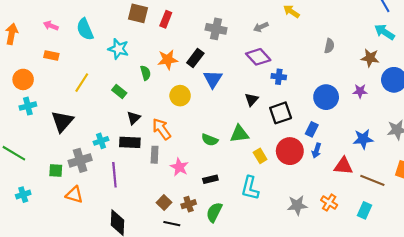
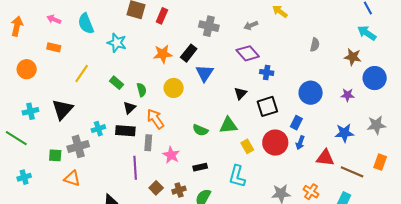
green semicircle: (146, 73) -> (142, 90), moved
purple star: (360, 91) -> (348, 95), moved
cyan cross: (28, 106) -> (30, 111), moved
purple line: (114, 175) -> (135, 168), moved

